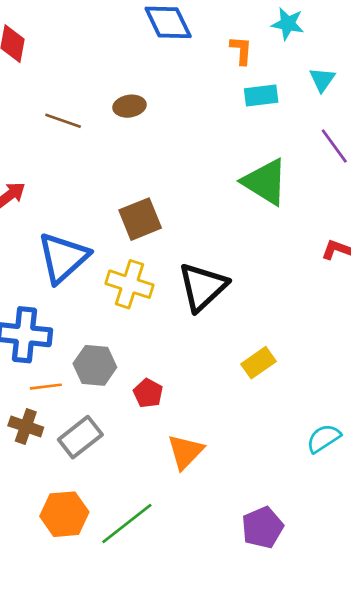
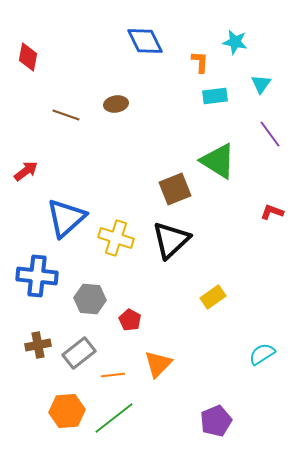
brown square: (140, 219) -> (175, 189), moved
orange line: (46, 387) -> (113, 375), moved
brown cross: (26, 426) -> (38, 345), turned -30

